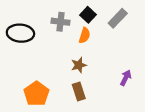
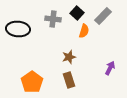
orange semicircle: (85, 35) -> (84, 31), moved

